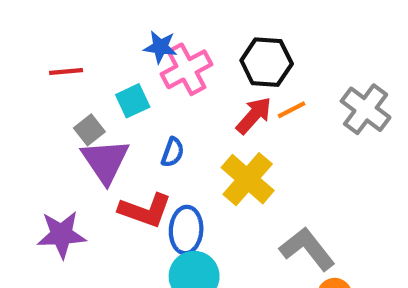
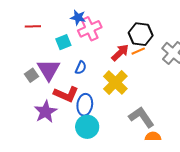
black hexagon: (267, 62) -> (141, 34), moved
gray square: (89, 130) -> (32, 75), moved
purple star: (61, 235) -> (46, 112), moved, turned -30

